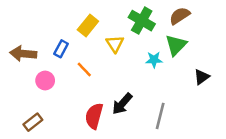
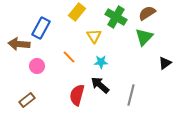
yellow rectangle: (88, 25) -> (77, 12), moved
blue rectangle: (61, 49) -> (41, 28), moved, size x1.5
cyan star: (154, 60) -> (101, 62), moved
black arrow: (122, 104) -> (100, 85), turned 90

